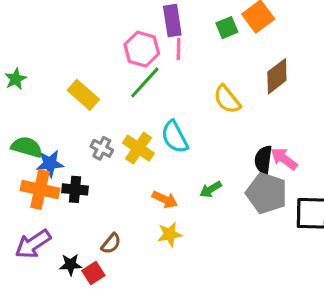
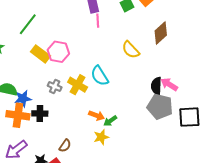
pink hexagon: (142, 49) -> (58, 52), moved
green line: (145, 82) -> (28, 24), moved
green arrow: (211, 189) -> (110, 121), moved

